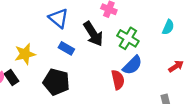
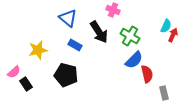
red arrow: (176, 66) -> (173, 35), moved, turned -32
black rectangle: (12, 77) -> (26, 84), moved
red semicircle: (118, 80) -> (147, 74), moved

